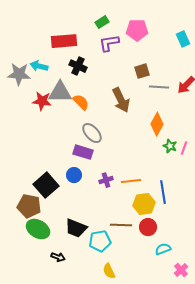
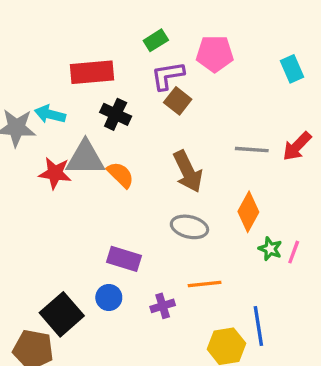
brown square: (142, 71) -> (178, 101), moved, turned -35
gray ellipse: (92, 133) -> (189, 227), moved, turned -35
orange line: (131, 181) -> (205, 284), moved

